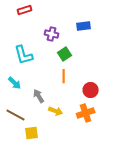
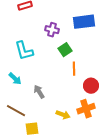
blue rectangle: (84, 26) -> (84, 22), size x1.5
orange line: (64, 76) -> (74, 69), moved
yellow arrow: (56, 111) -> (63, 115), moved

